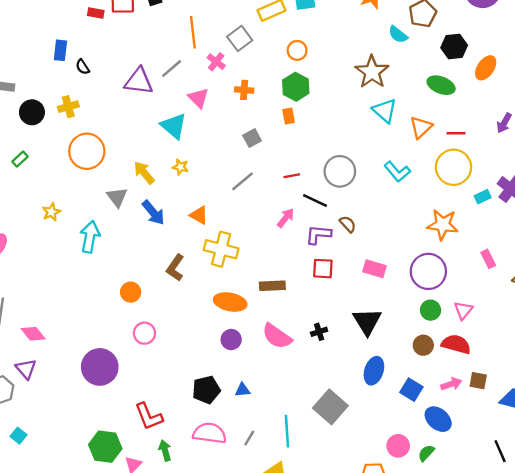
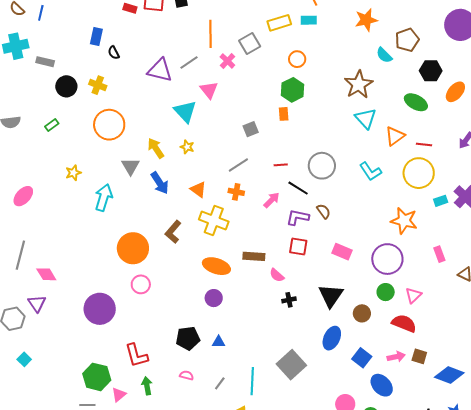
orange cross: (244, 90) -> (236, 192), moved
yellow cross: (68, 107) -> (98, 85), turned 30
orange circle: (131, 292) -> (133, 248), size x1.8
pink semicircle: (277, 336) -> (277, 275), moved, size x0.6
brown circle: (423, 345) -> (362, 313), moved
pink semicircle: (210, 433) -> (186, 375), size x0.5

